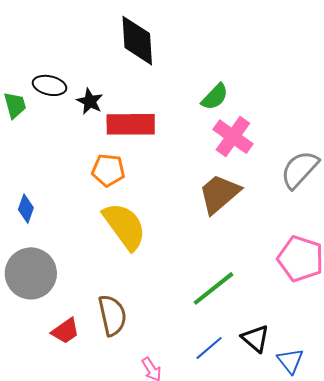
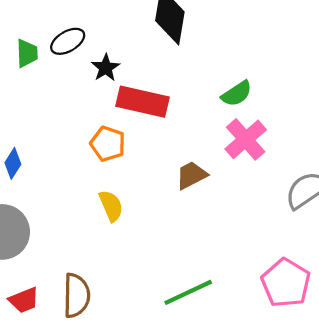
black ellipse: (49, 85) -> (68, 41), turned -56
brown trapezoid: (219, 194) -> (191, 175), moved, size x0.7
yellow semicircle: (124, 226) -> (111, 206), size x0.6

